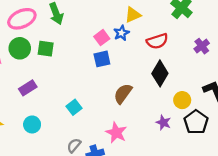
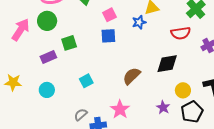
pink square: (102, 38) -> (109, 15), moved
red semicircle: (157, 41) -> (181, 33), moved
green square: (46, 49) -> (69, 43), moved, turned -35
blue square: (102, 59) -> (108, 36), moved
black diamond: (160, 73) -> (167, 64), turned 40

